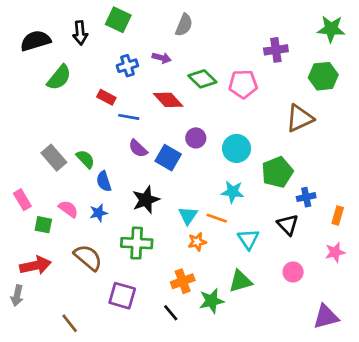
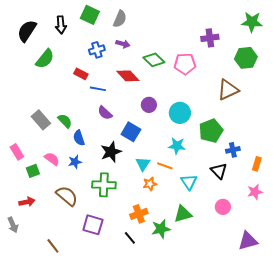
gray semicircle: (184, 25) -> (120, 19), moved
black semicircle: (35, 41) -> (27, 31), turned -40
blue square: (168, 158) -> (131, 132), moved
green square: (43, 225) -> (33, 171), turned -32
red arrow: (35, 265) -> (27, 202), size x0.7
gray arrow: (17, 296) -> (13, 225), turned -35

